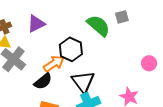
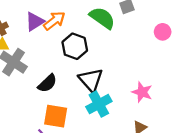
pink circle: (149, 63) -> (163, 32), moved
orange arrow: (54, 64) -> (54, 21), moved

